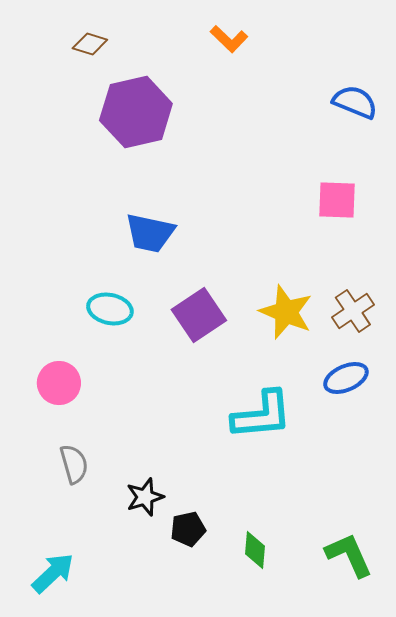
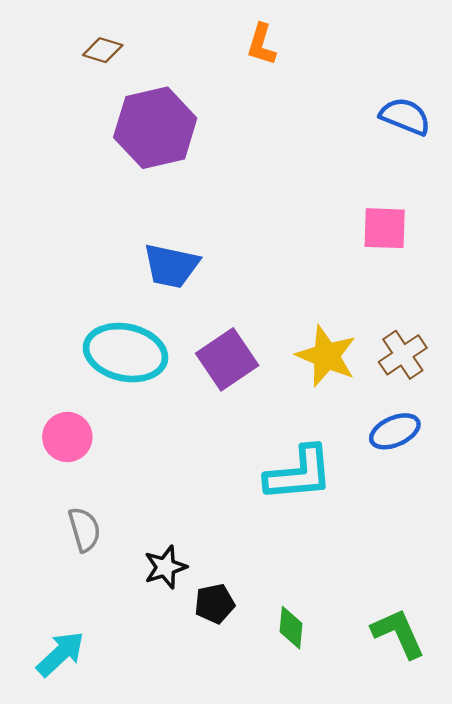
orange L-shape: (229, 39) -> (261, 44), turned 63
cyan ellipse: (110, 309) -> (126, 353), size x1.6

